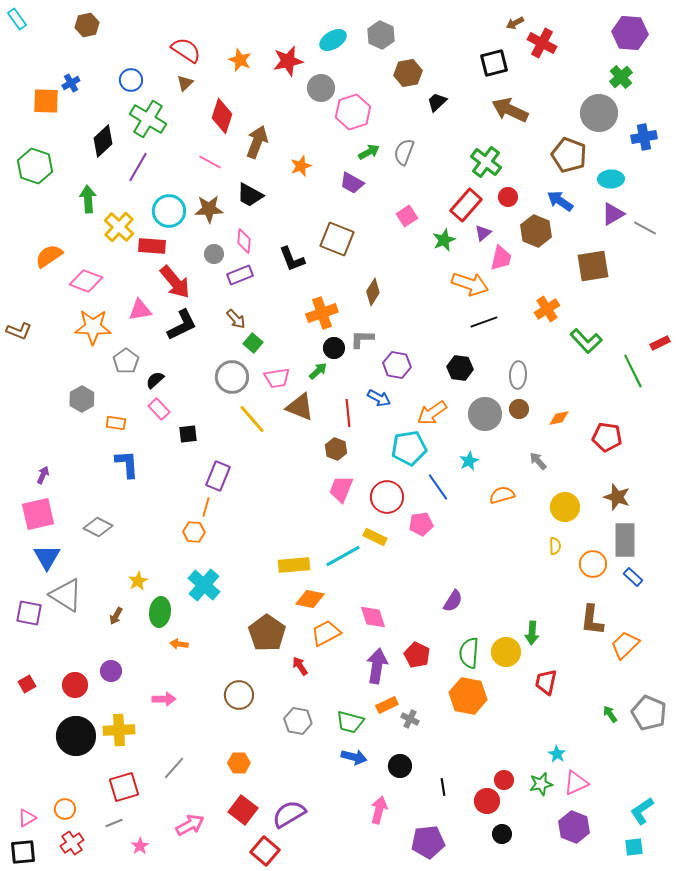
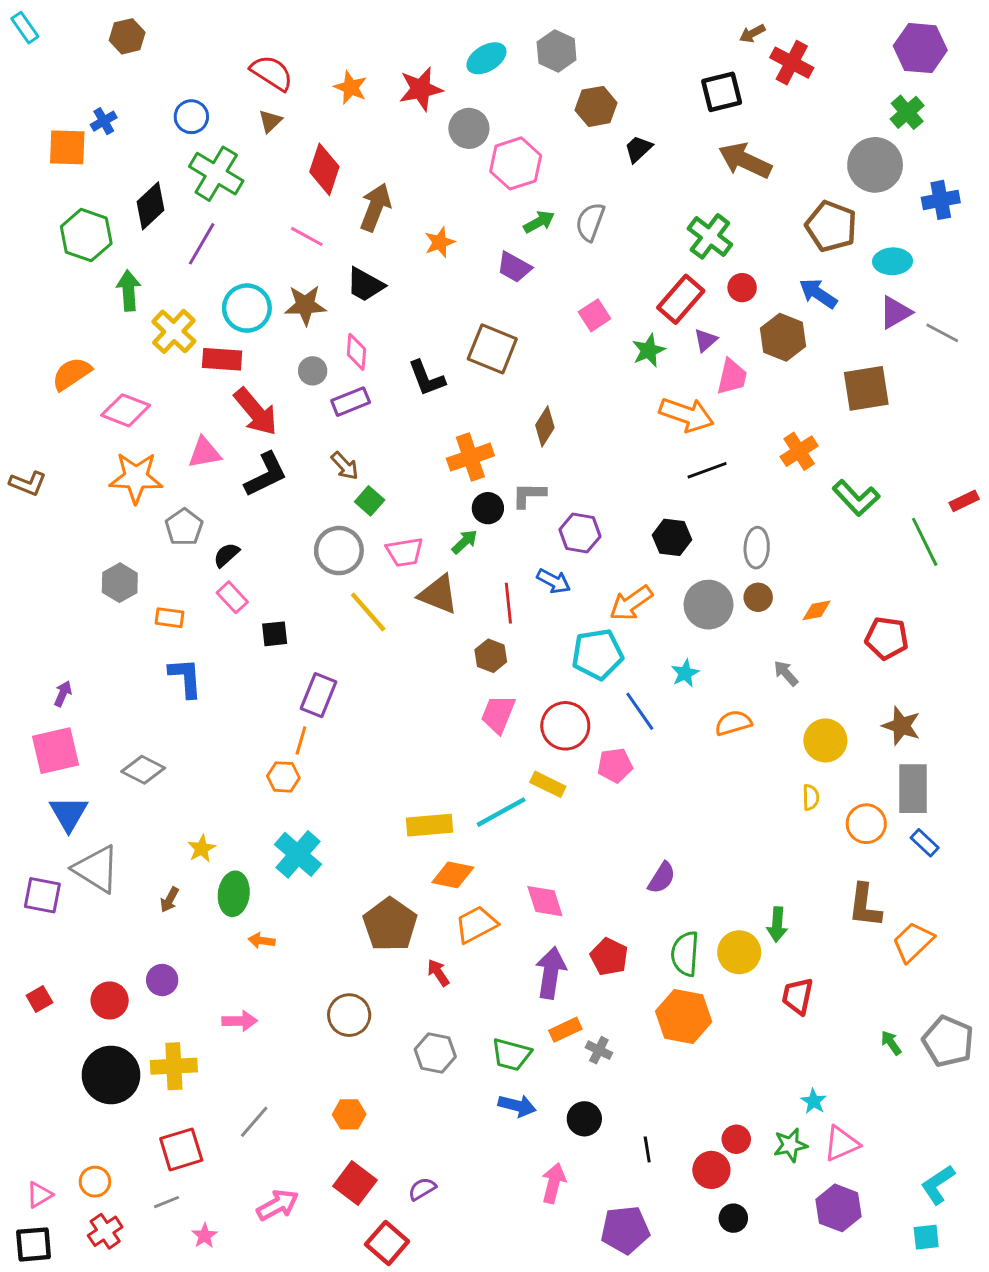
green hexagon: (35, 166) -> (86, 235), moved
purple semicircle: (289, 814) -> (422, 1189), size x0.6

